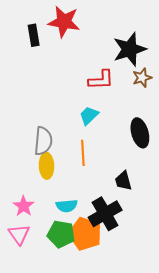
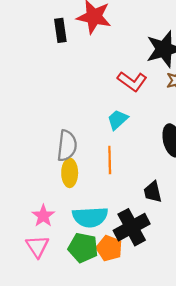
red L-shape: (101, 80) -> (132, 81), turned 36
cyan semicircle: (67, 206) -> (90, 217), size x1.5
orange pentagon: (85, 234) -> (109, 248), size x0.7

